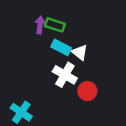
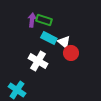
white cross: (65, 75) -> (38, 61), moved
red circle: (87, 91) -> (71, 53), moved

